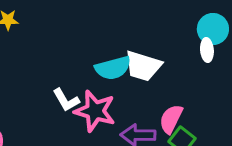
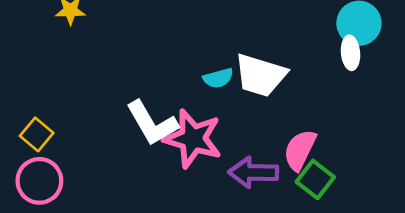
cyan semicircle: (113, 68) -> (218, 78), size x0.6
white L-shape: (66, 100) -> (152, 123), size x1.4

